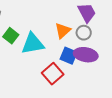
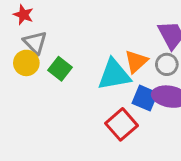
cyan triangle: (33, 44) -> (114, 75), moved

